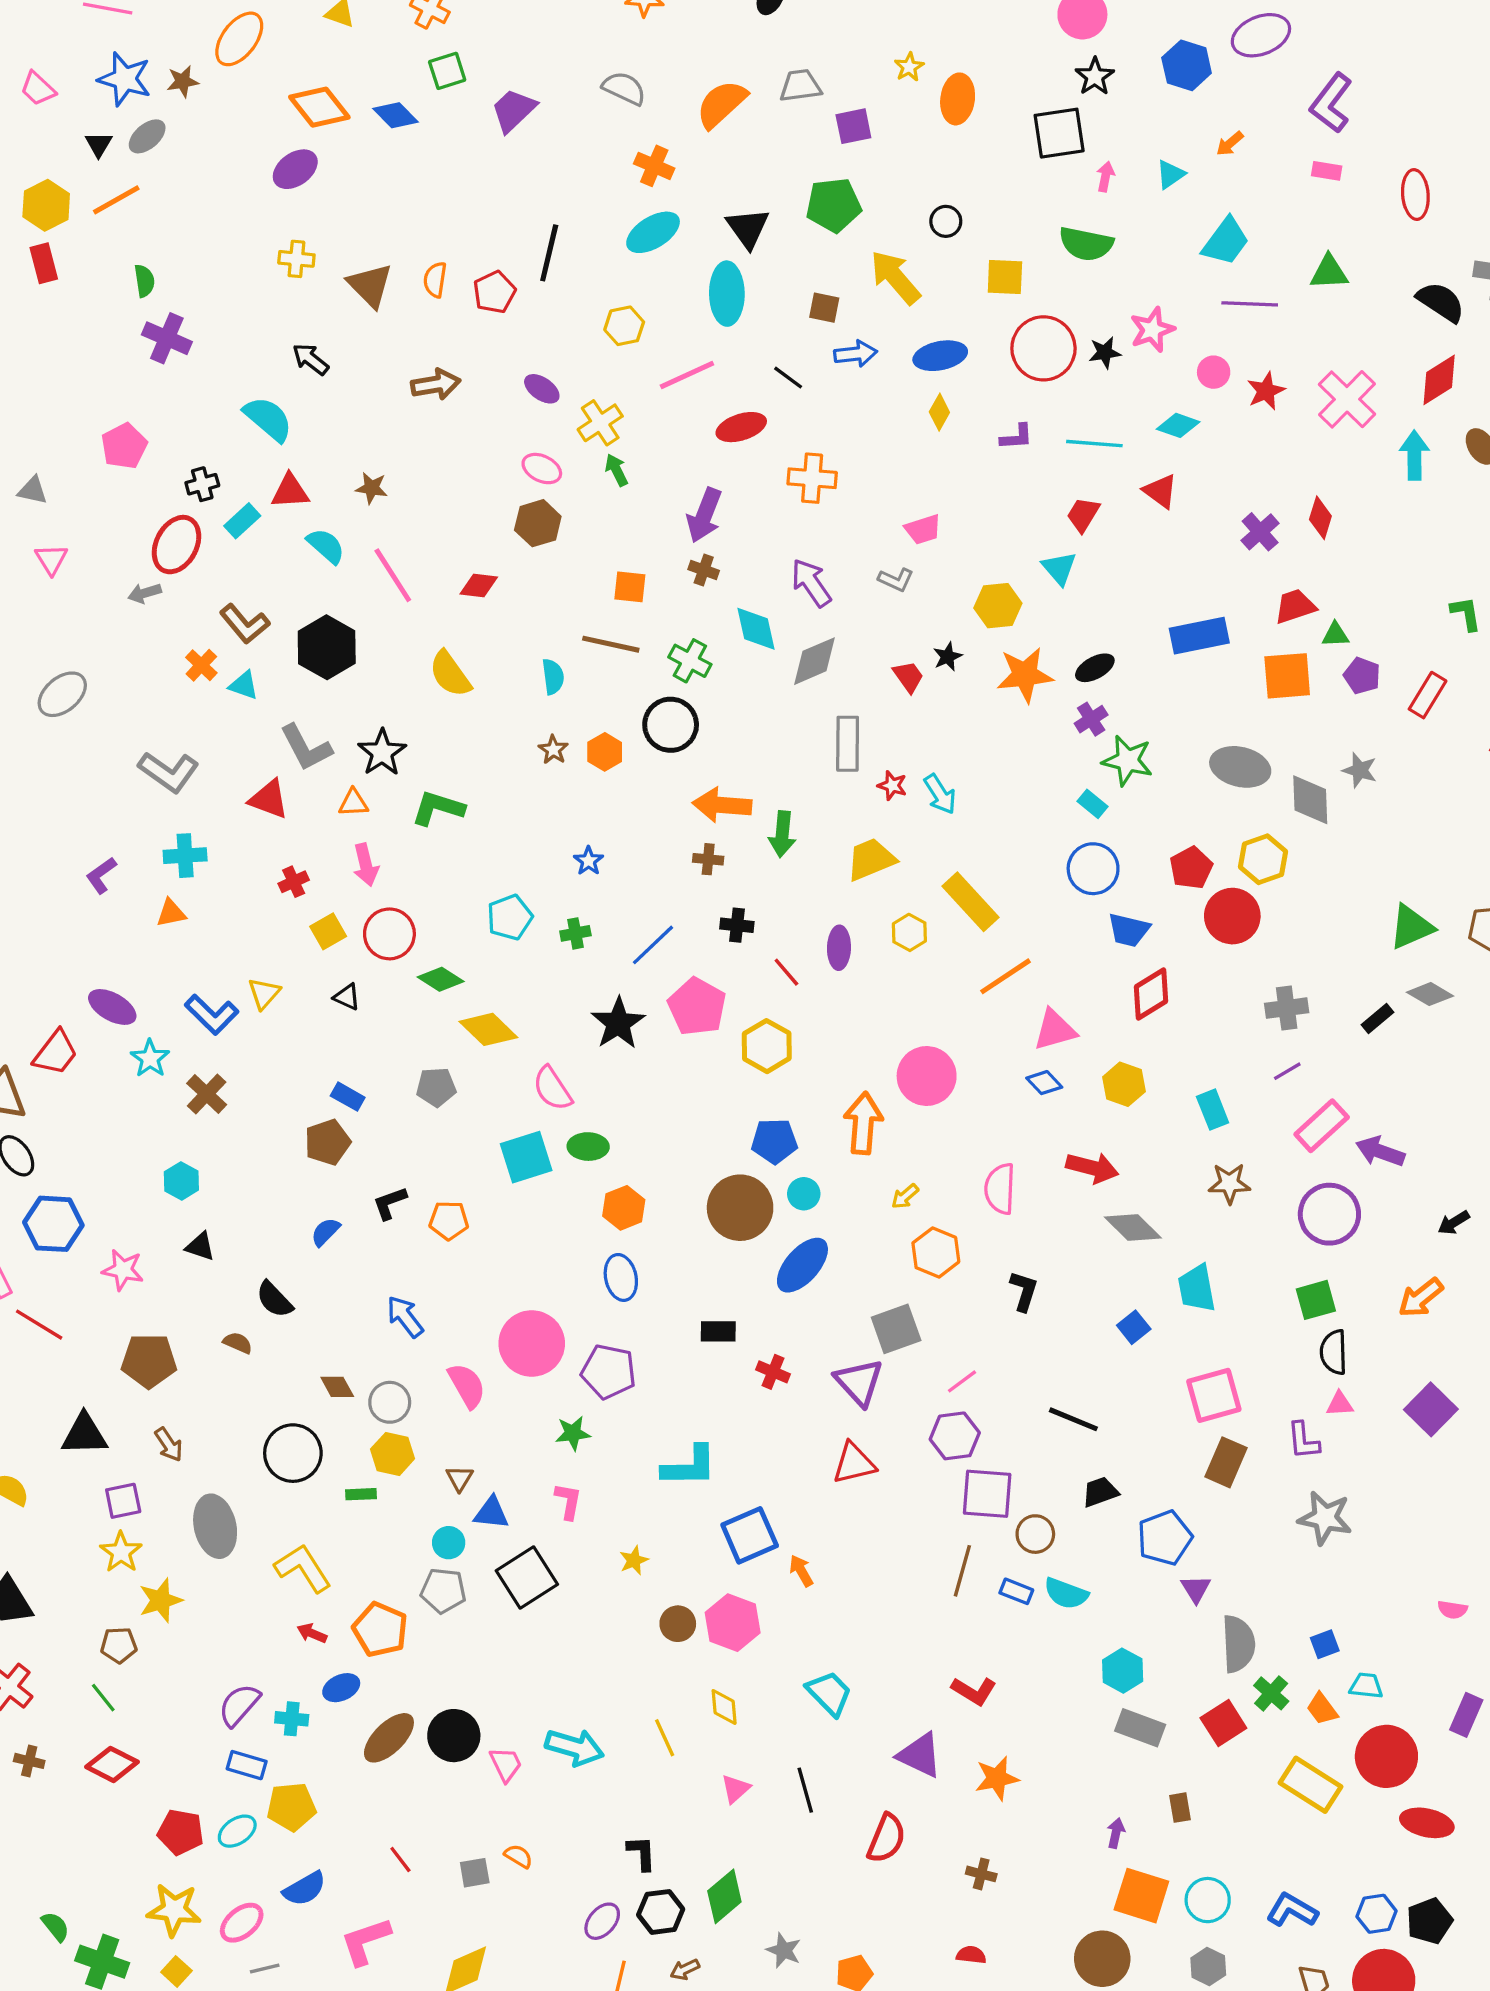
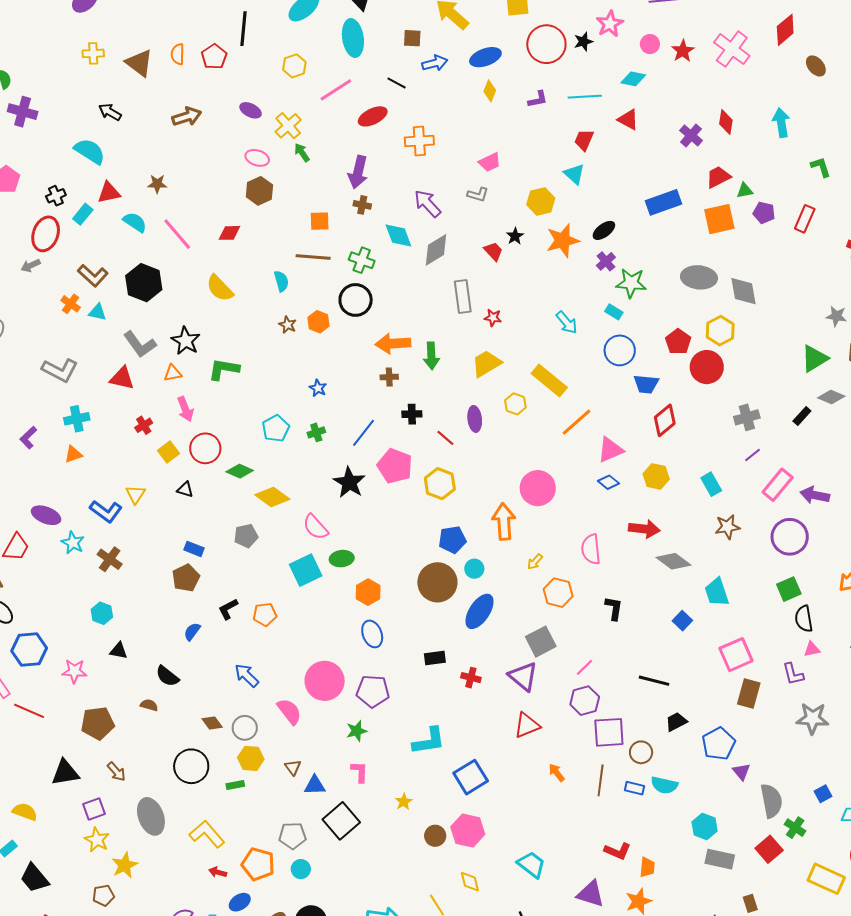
cyan arrow: (1414, 455) -> (781, 123), moved
gray star: (1360, 770) -> (836, 316), moved
cyan arrow: (940, 794) -> (567, 322), moved
cyan circle: (449, 1543) -> (301, 869), moved
orange arrow: (801, 1571) -> (557, 773), moved
orange trapezoid: (1322, 1709) -> (647, 867), moved, turned -130

